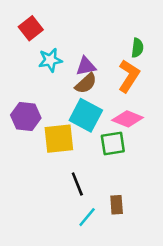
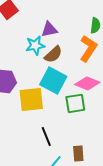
cyan star: (50, 60) -> (35, 45), moved
purple triangle: (86, 66) -> (49, 29), moved

